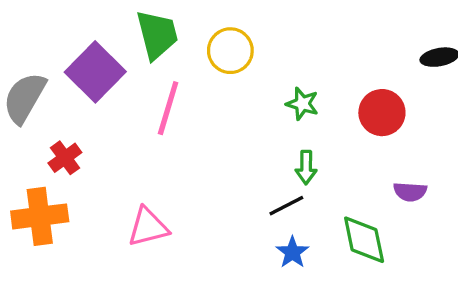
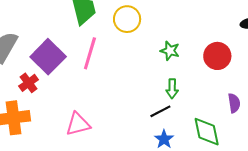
purple square: (95, 72) -> (48, 57), moved
purple semicircle: (410, 192) -> (234, 103), turned -102

